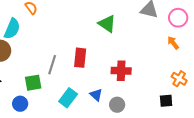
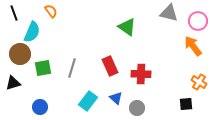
orange arrow: (173, 43) -> (193, 46), size x1.5
red rectangle: (80, 58) -> (110, 66), moved, turned -30
green square: (33, 83) -> (43, 68), moved

